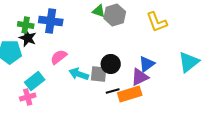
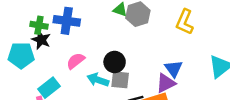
yellow L-shape: (157, 22) -> (185, 22), turned 45
black circle: (111, 64) -> (115, 62), moved
blue triangle: (147, 64) -> (174, 69), turned -30

